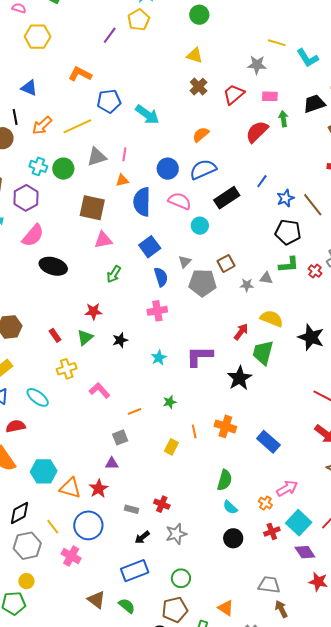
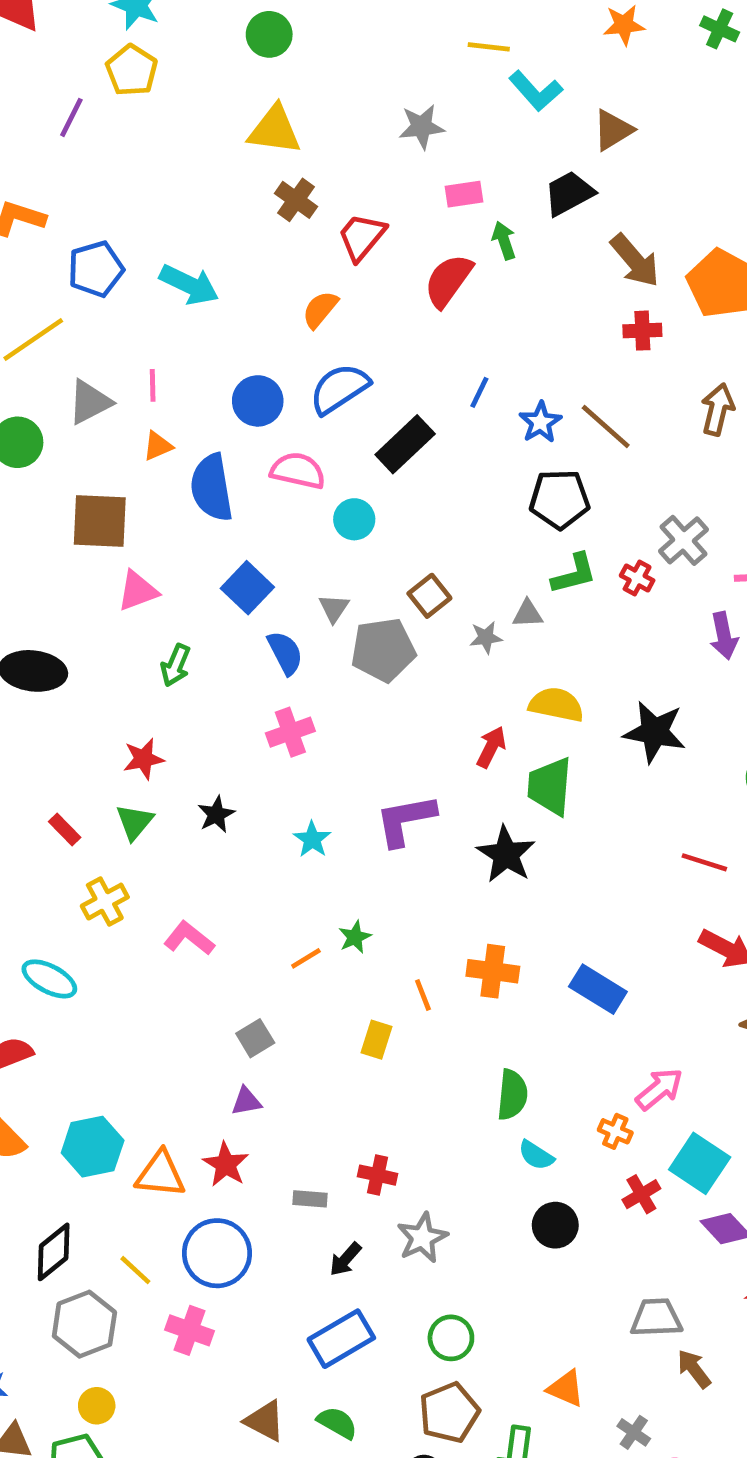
yellow line: (277, 43) -> (489, 47), moved
yellow triangle: (195, 55) -> (275, 130), size x1.4
red trapezoid: (234, 94) -> (362, 237), moved
orange line: (135, 411) -> (306, 958), moved

